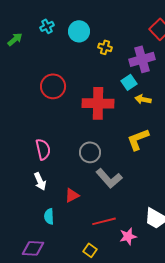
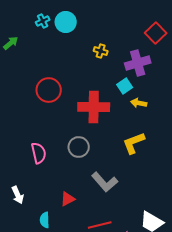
cyan cross: (47, 26) -> (43, 21), moved
cyan circle: (79, 31) -> (66, 22), moved
gray circle: (90, 152) -> (79, 147), moved
white arrow: (40, 181) -> (18, 195), moved

